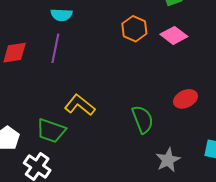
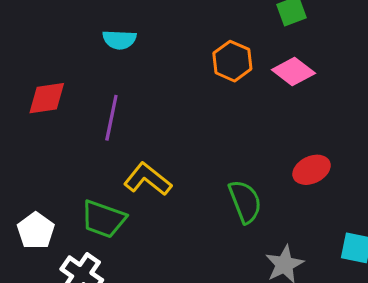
purple line: (55, 48) -> (111, 118), moved

